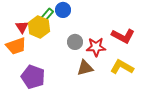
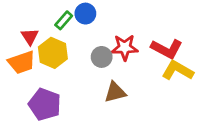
yellow hexagon: (39, 27) -> (53, 53), moved
red star: (96, 47) -> (125, 47), moved
yellow L-shape: (122, 67) -> (178, 70), moved

